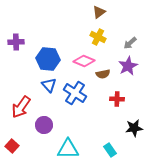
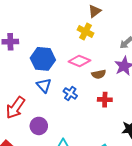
yellow cross: (98, 37) -> (86, 32), moved
blue cross: (75, 93) -> (70, 93), size x0.6
red cross: (117, 99) -> (105, 100), moved

